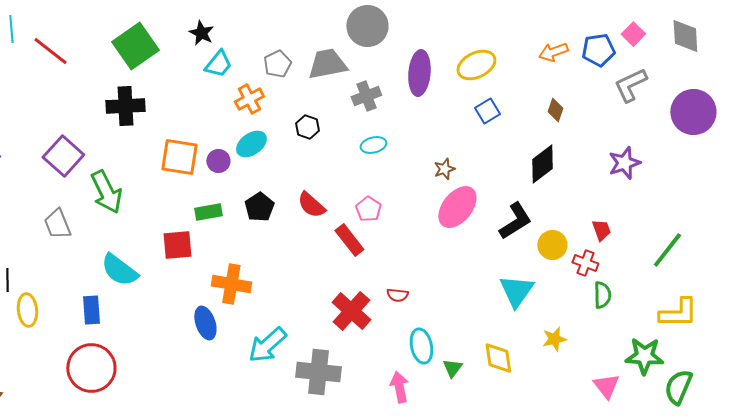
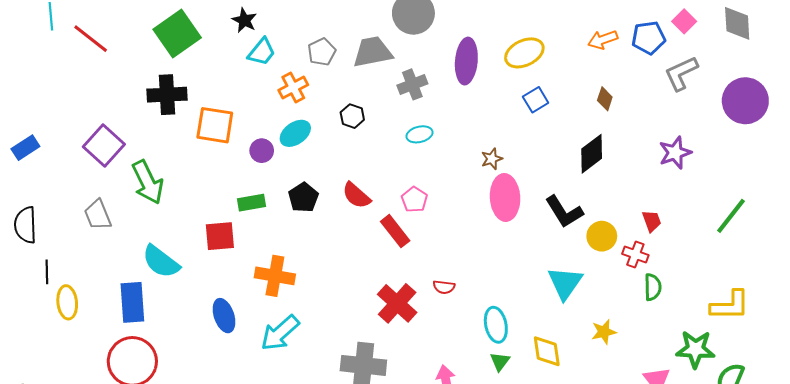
orange square: (179, 157) -> (215, 125), moved
pink ellipse: (457, 207) -> (505, 197), turned -42
black L-shape: (515, 221) -> (564, 212), turned 90
green line: (667, 250) -> (731, 216), moved
blue rectangle: (91, 310) -> (132, 302), size x1.4
blue ellipse: (205, 323) -> (224, 316), moved
cyan arrow: (267, 345) -> (280, 333), moved
cyan ellipse: (421, 346) -> (496, 325), moved

